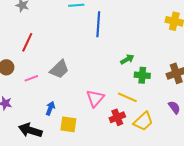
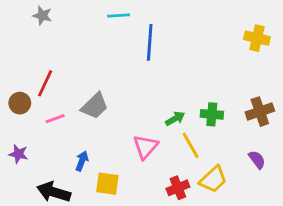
red line: (27, 42) -> (45, 83), moved
green arrow: (127, 59) -> (175, 119), moved
yellow line: (127, 97) -> (191, 145), turned 36
red cross: (117, 117) -> (178, 188), moved

